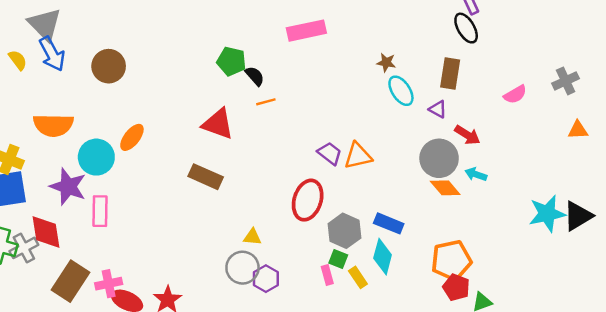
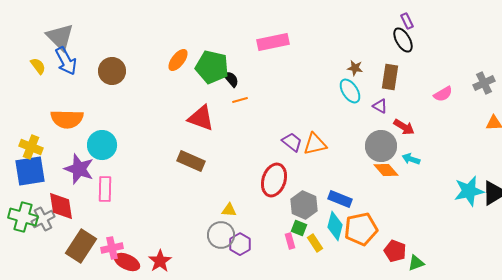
green pentagon: (231, 61) -> (212, 67), size x1.4
brown star: (386, 62) -> (355, 68), moved
orange ellipse: (132, 137) -> (178, 60), moved
orange pentagon: (451, 260) -> (361, 229), moved

